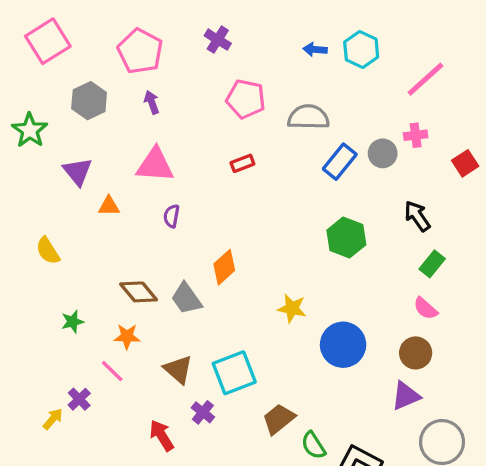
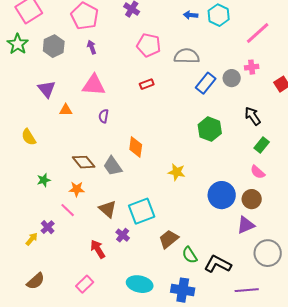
green star: (30, 130) -> (18, 44), moved
orange diamond: (224, 267) -> (136, 147), turned -40
blue circle: (343, 345) -> (222, 195), moved

